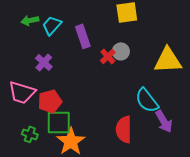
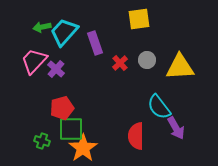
cyan trapezoid: (52, 25) -> (64, 32), size x1.4
gray circle: (121, 51) -> (147, 60), moved
pink trapezoid: (22, 92) -> (34, 61), moved, turned 116

